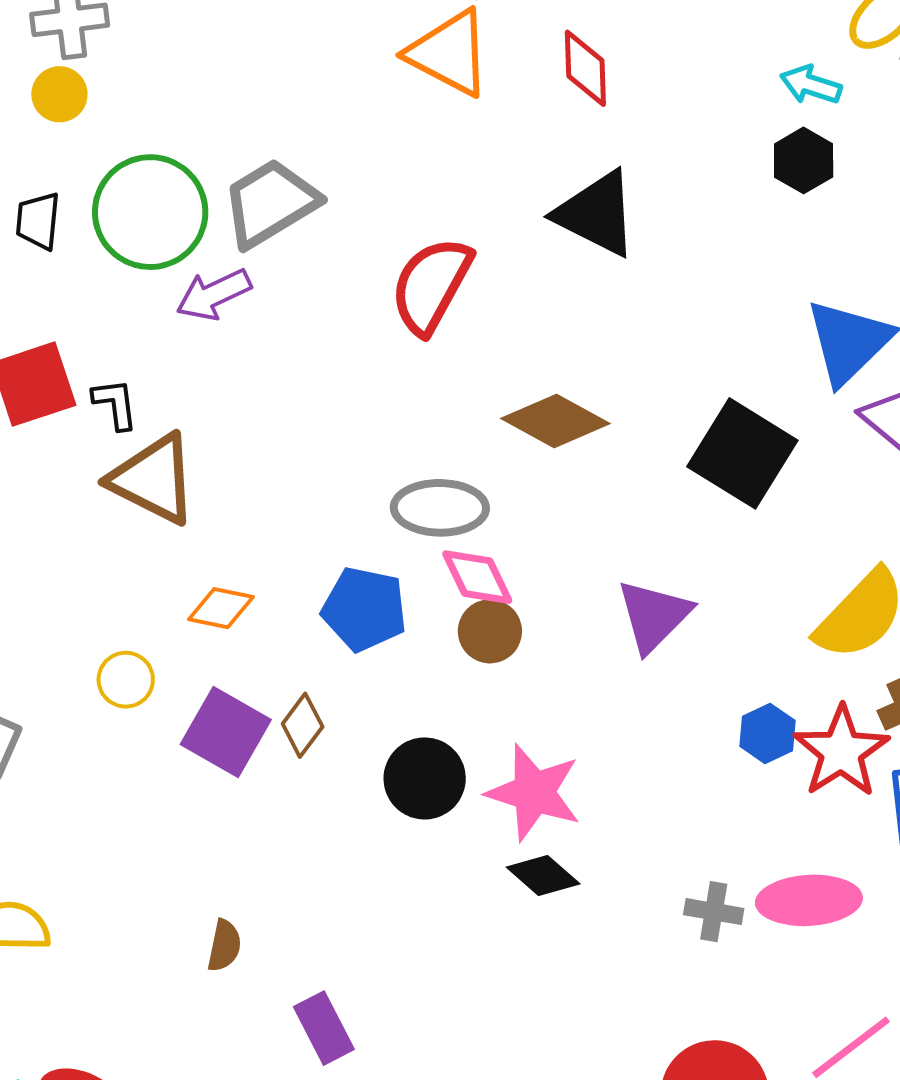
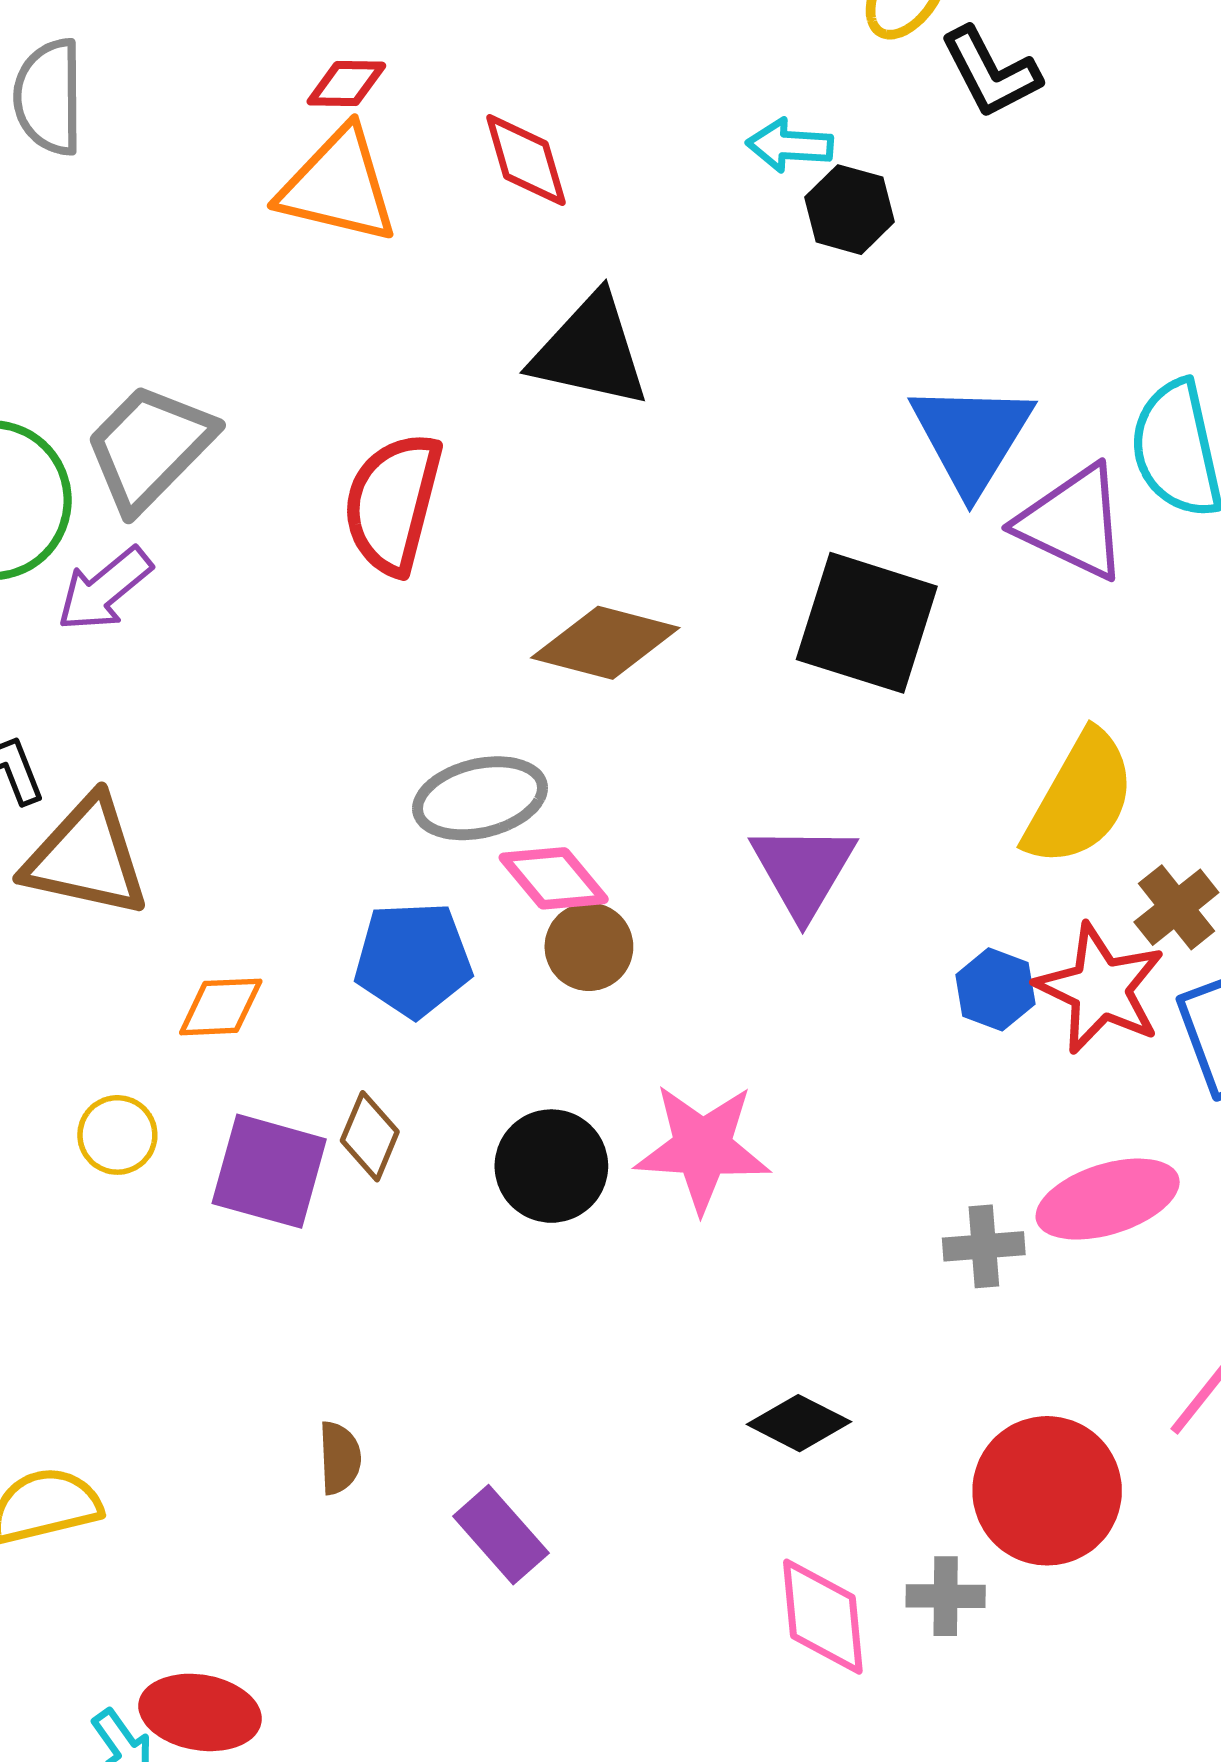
cyan arrow: (811, 85) -> (790, 145), moved
black diamond: (543, 876) -> (799, 1423), moved

